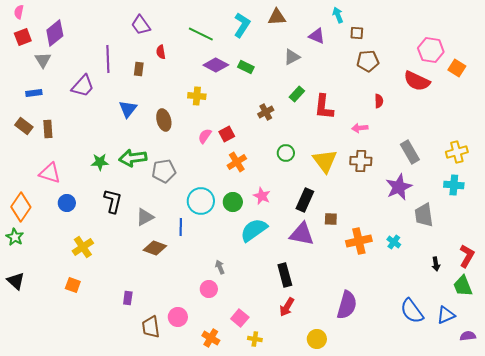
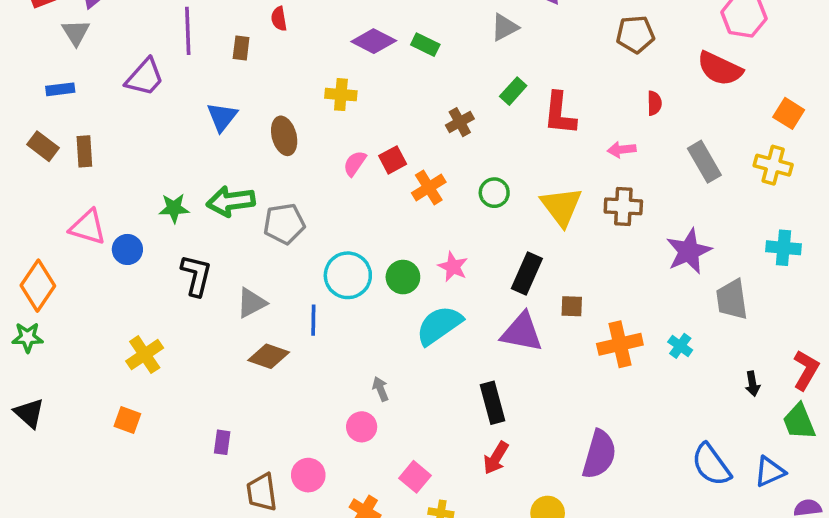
orange square: (457, 68) -> (789, 113), moved
gray rectangle: (410, 152) -> (704, 162), moved
yellow cross: (457, 152) -> (773, 165), moved, turned 30
orange cross: (237, 162) -> (429, 188), moved
blue circle: (67, 203) -> (127, 249), moved
green star: (15, 237) -> (28, 337), turned -30

